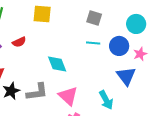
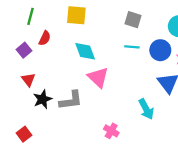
red semicircle: (19, 42) -> (45, 38), moved, turned -40
cyan diamond: (57, 64) -> (85, 51), moved
pink triangle: (68, 96) -> (98, 77), moved

